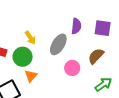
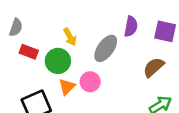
pink circle: (72, 68) -> (90, 82), moved

